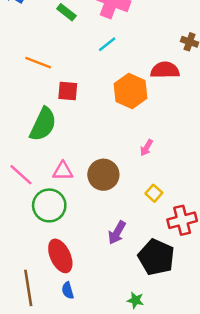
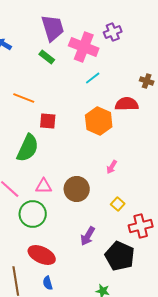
cyan line: (107, 44) -> (93, 78), moved
red ellipse: (60, 256) -> (42, 255), turned -40

